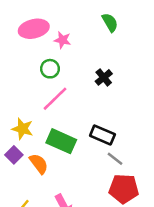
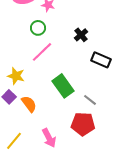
black rectangle: (102, 135) -> (101, 60), moved
green rectangle: (61, 141) -> (63, 86), moved, turned 30
red pentagon: (124, 189) -> (83, 124), moved

